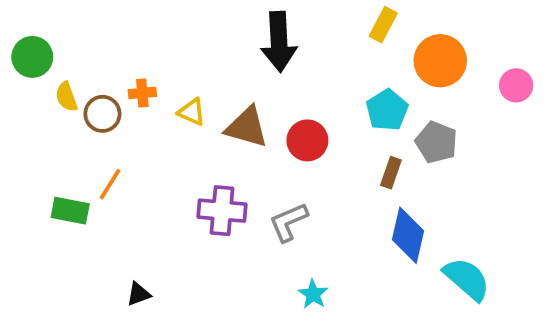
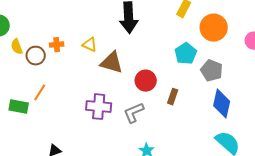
yellow triangle: (192, 112) -> (90, 45), moved
red circle: (307, 140) -> (146, 81), moved
brown rectangle: (391, 173) -> (173, 97), moved
blue diamond: (408, 235) -> (222, 104), moved

